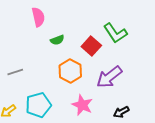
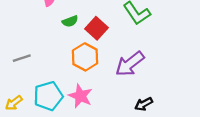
red square: (91, 46) -> (97, 28), moved
pink star: (82, 105) -> (80, 96), moved

